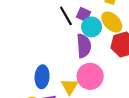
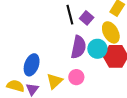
cyan circle: (92, 27) -> (97, 49), moved
pink circle: (90, 76) -> (76, 77), size x0.6

